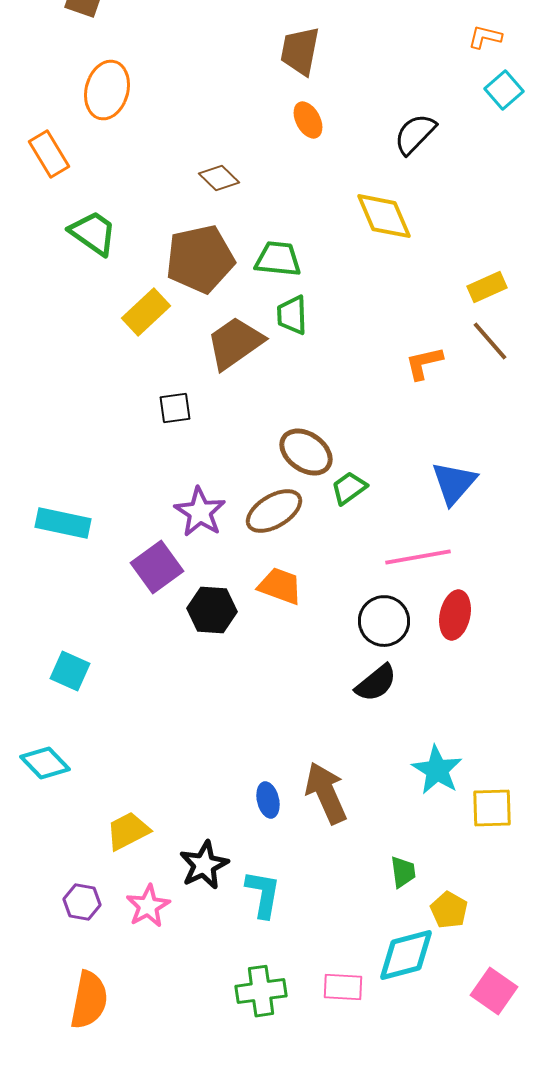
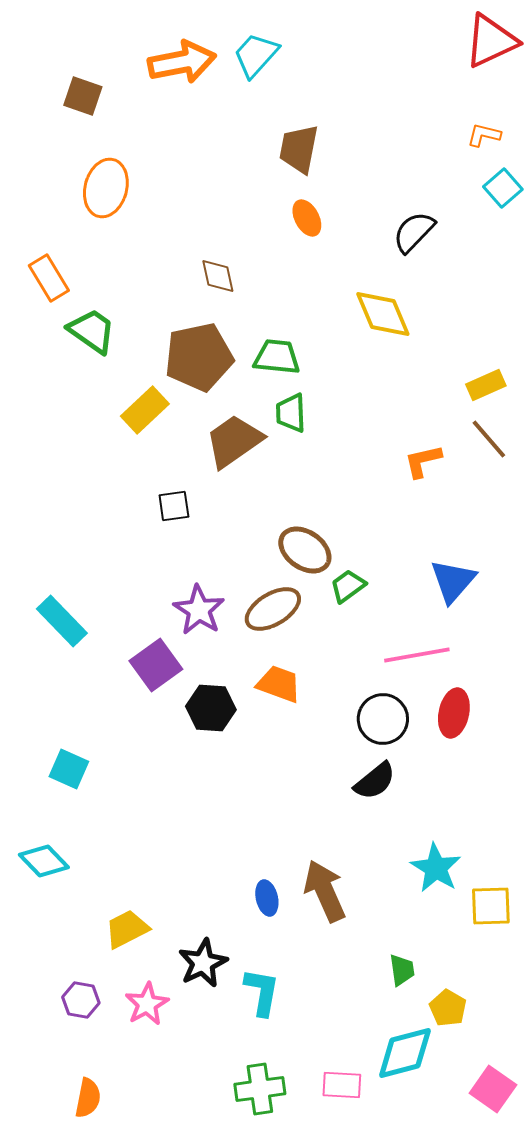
orange rectangle: (49, 154) -> (49, 278), moved
brown diamond: (219, 178) -> (218, 276), turned 33
cyan rectangle: (63, 523) -> (62, 621), turned 34
orange semicircle: (89, 1000) -> (88, 1098), size x0.7

